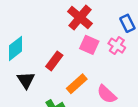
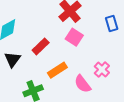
pink cross: (117, 46) -> (102, 70), moved

